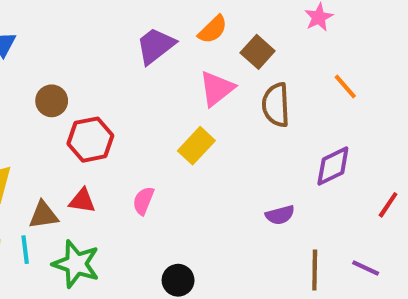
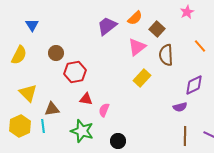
yellow rectangle: (196, 146) -> (142, 78), moved
red triangle: (82, 201) -> (86, 99), moved
pink semicircle: (143, 201) -> (104, 110), moved
purple semicircle: (280, 215) -> (180, 107), moved
green star: (76, 264) -> (82, 131), moved

